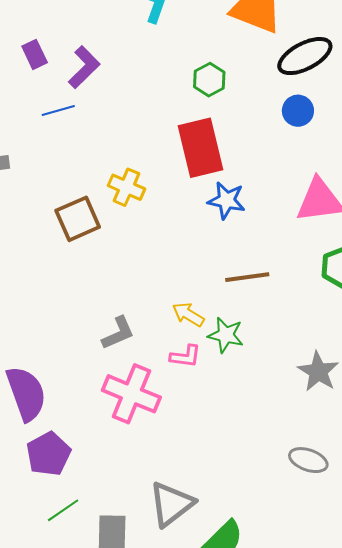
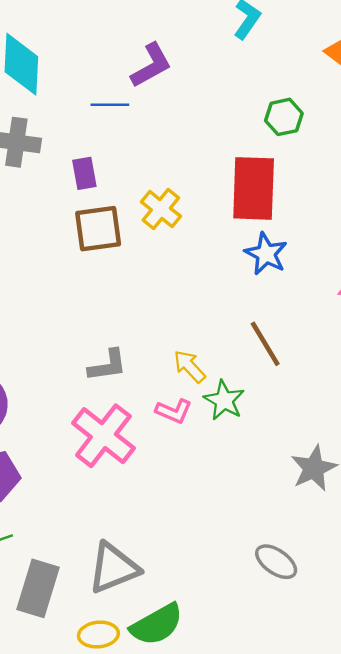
purple rectangle: (35, 54) -> (84, 173), moved
brown line: (247, 277) -> (265, 344), turned 51

